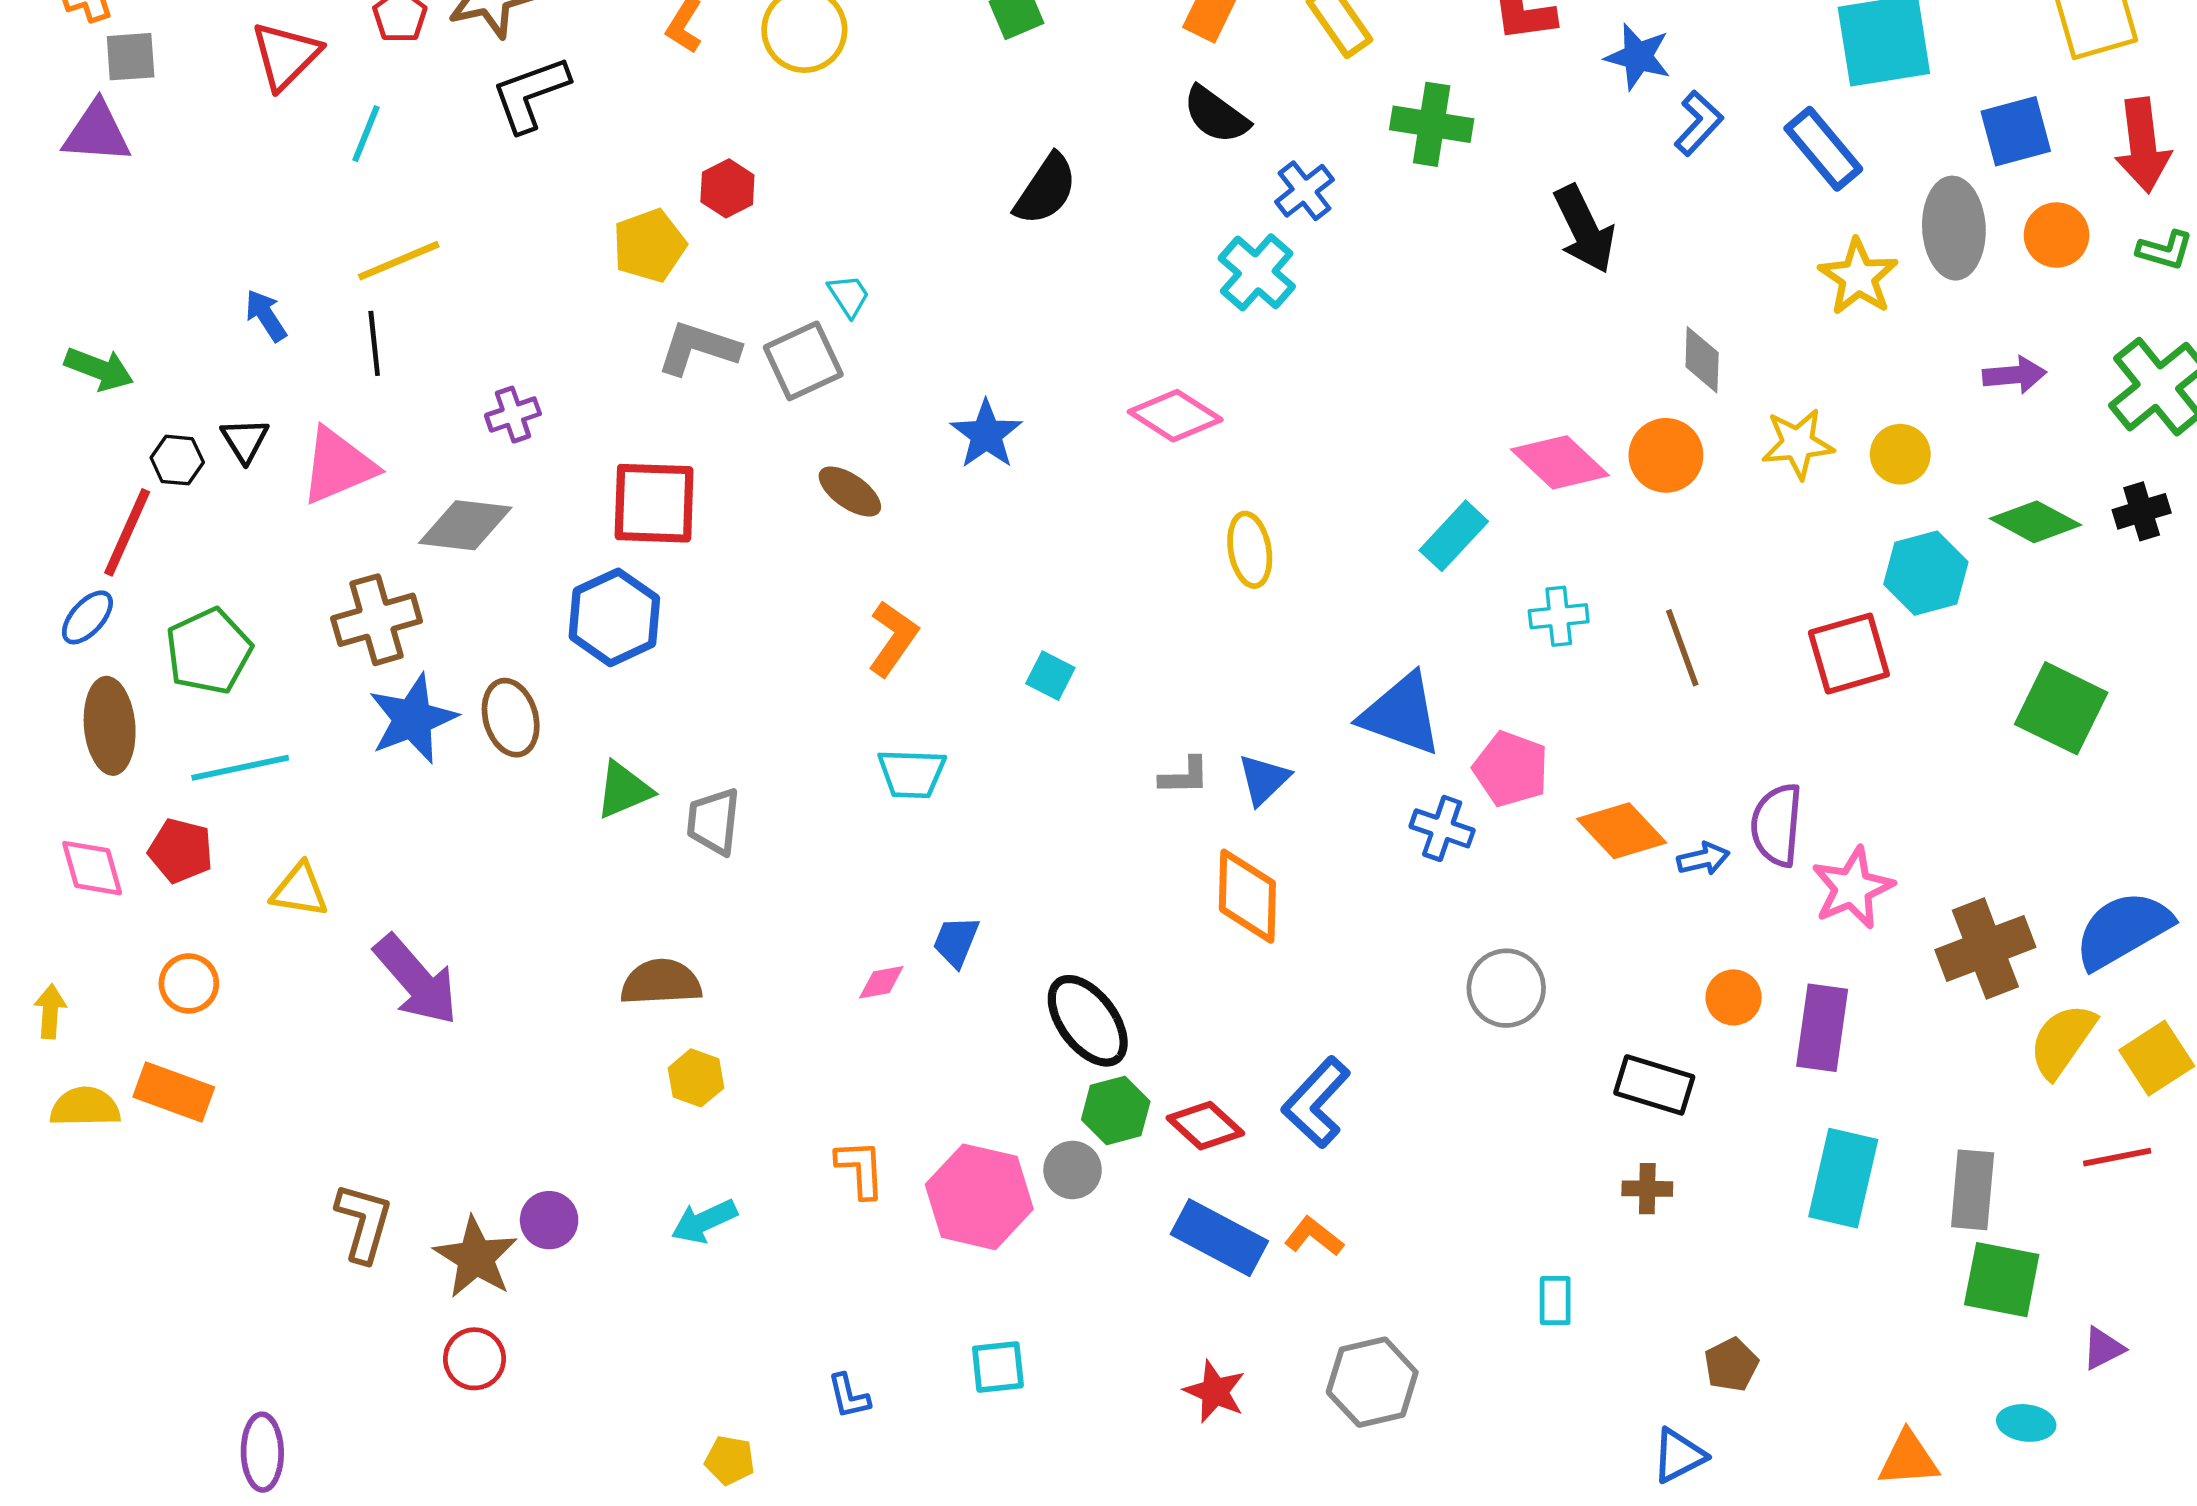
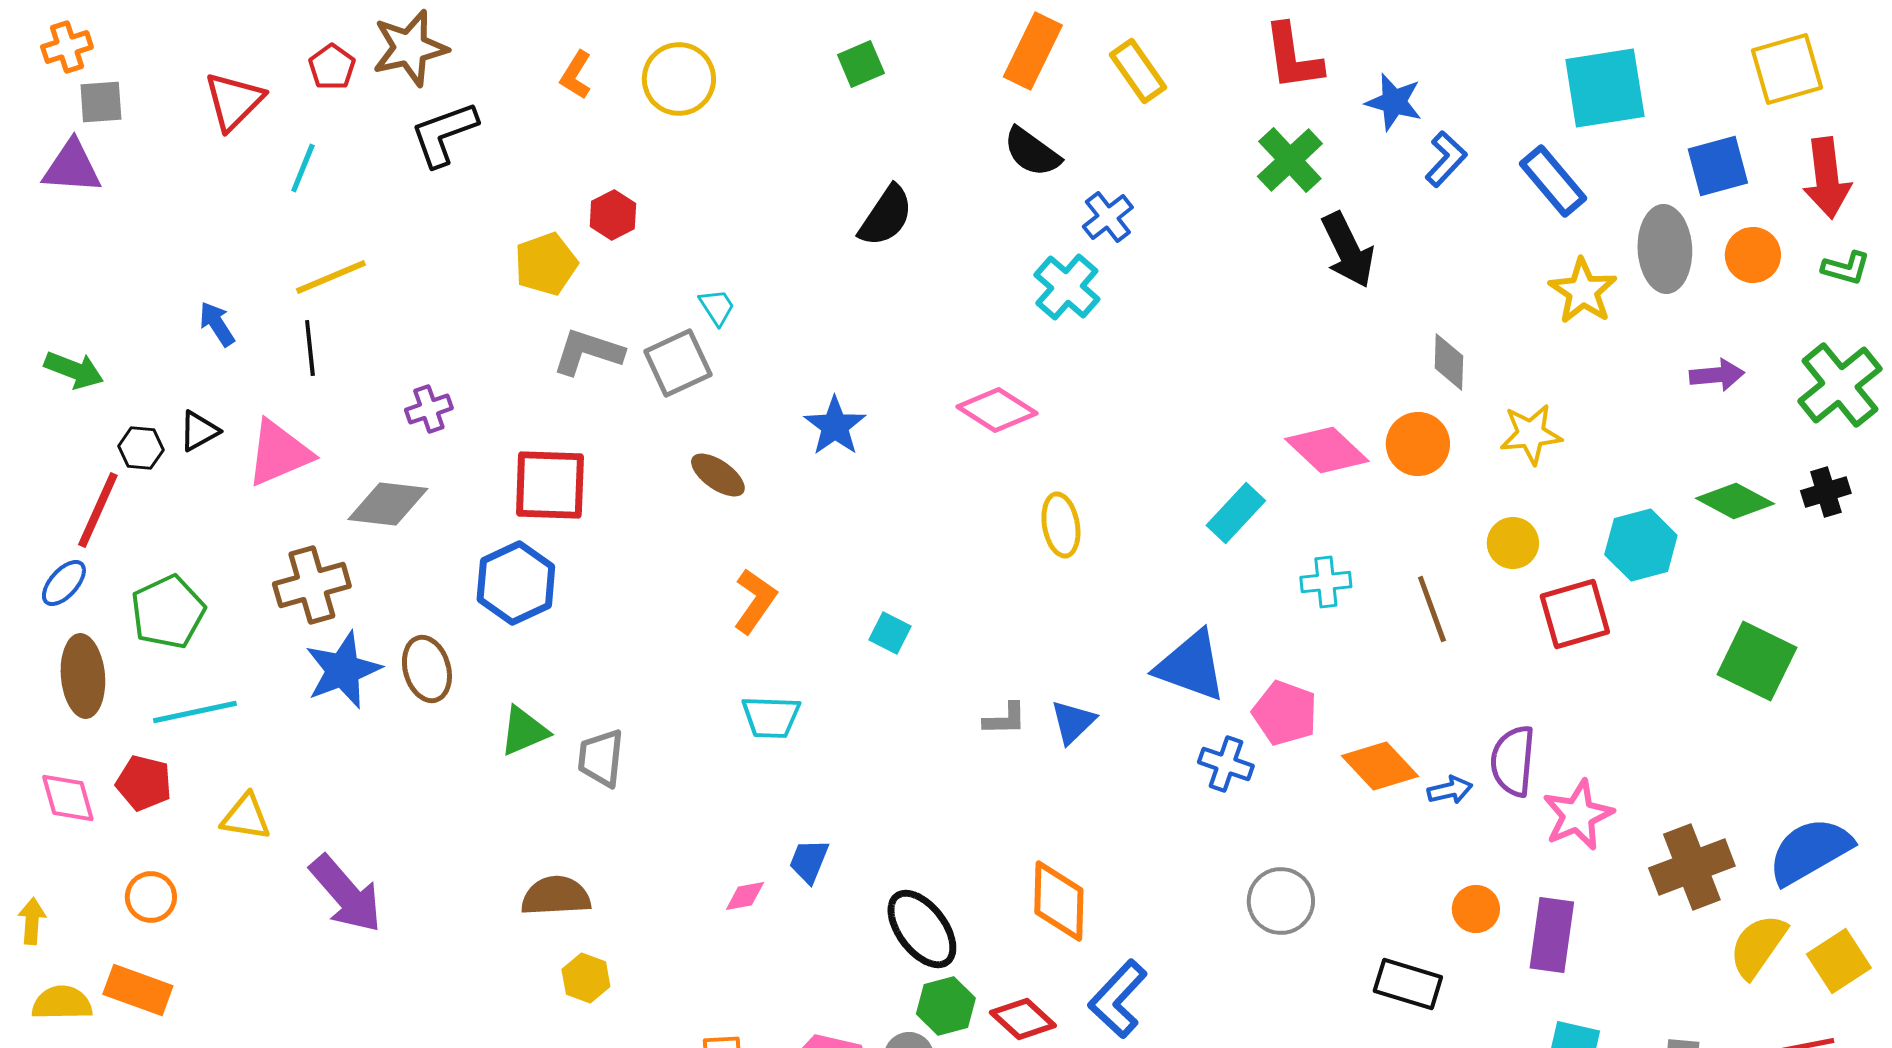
green cross: (1432, 124) -> (1290, 160), moved, turned 38
black triangle: (245, 440) -> (199, 431), turned 33
yellow circle: (1900, 454) -> (1513, 543), moved
orange diamond: (1247, 896) -> (1059, 901), moved

